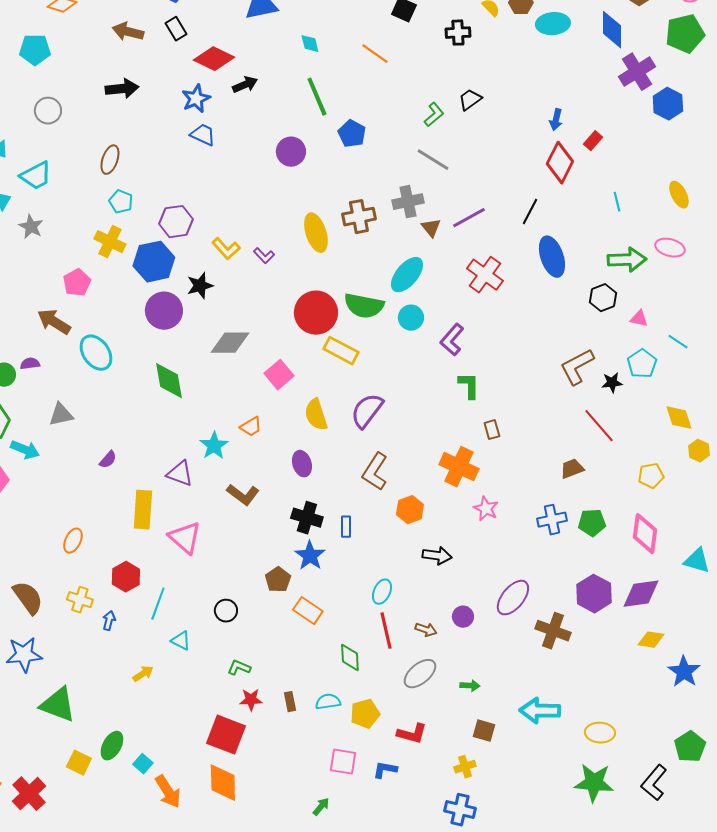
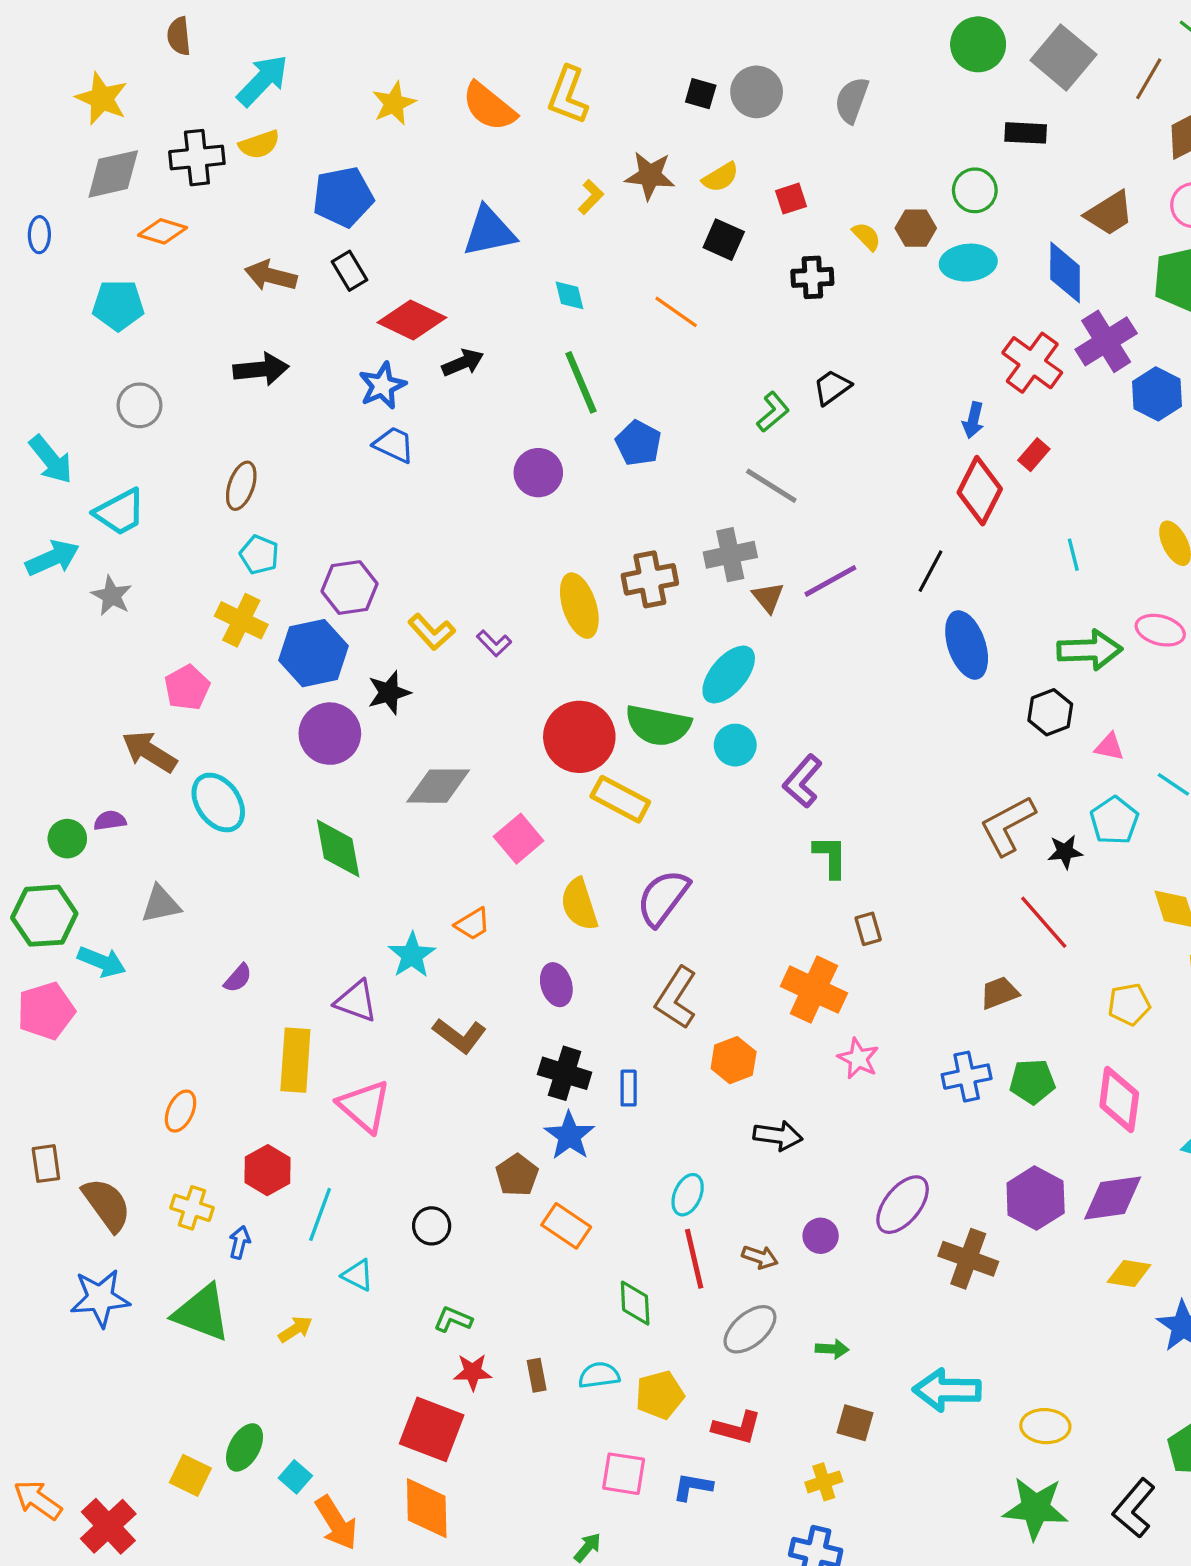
red cross: (485, 275) -> (1032, 363), moved
green triangle: (58, 705) -> (202, 1313), moved

